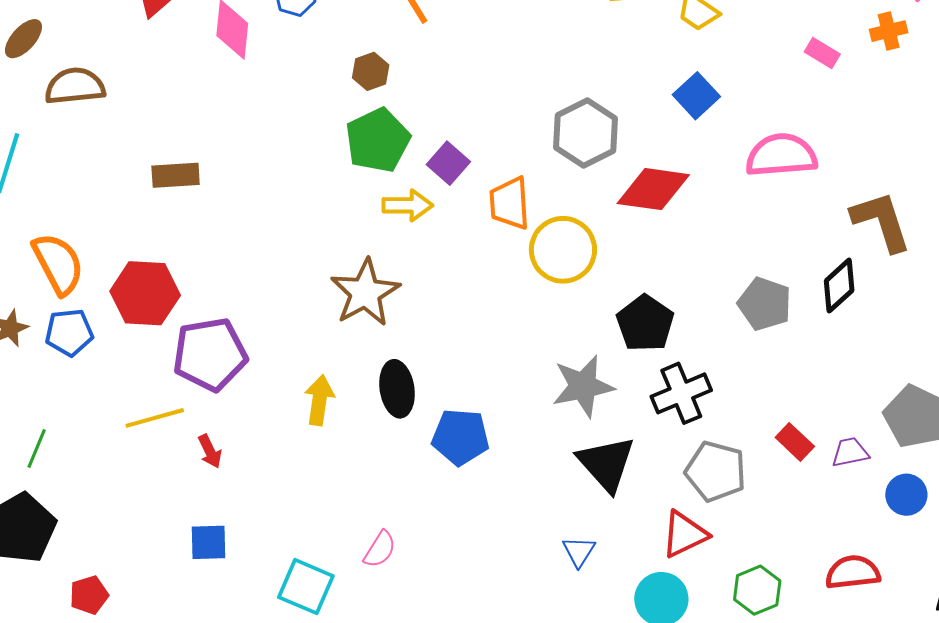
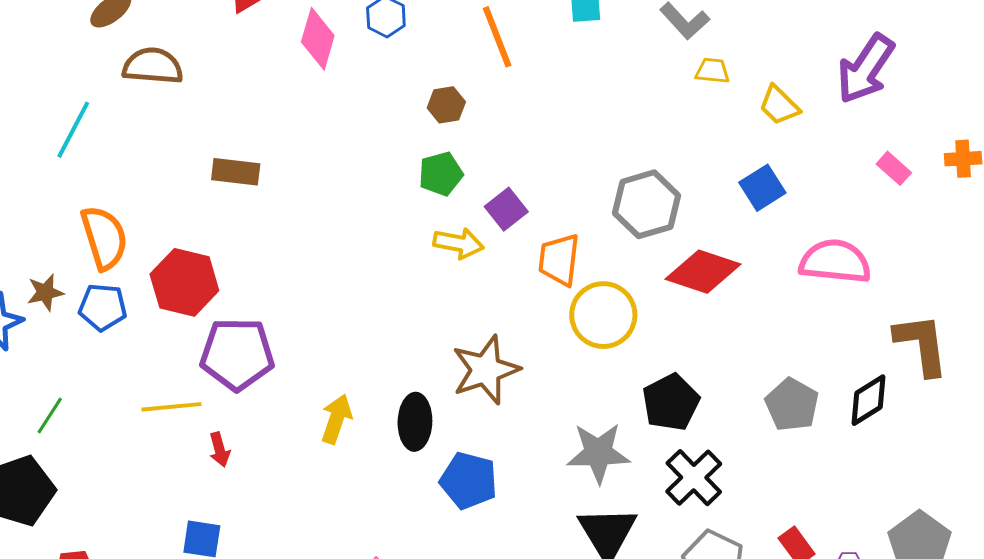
green pentagon: (378, 140) -> (441, 174), size x0.7
brown star: (365, 293) -> (486, 370), moved
black cross: (681, 393) -> (694, 478), turned -32

